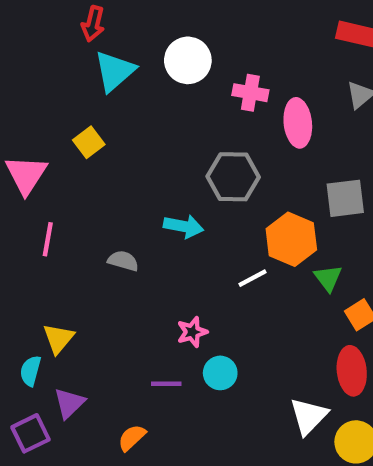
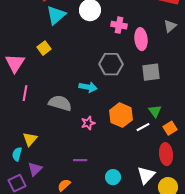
gray square: (345, 198) -> (151, 72), moved
orange hexagon: (291, 239) -> (121, 115), moved
gray semicircle: (123, 261) -> (60, 103), size x1.6
white line: (253, 278) -> (143, 127), moved
pink star: (192, 332) -> (88, 123), moved
cyan circle: (220, 373) -> (113, 177), moved

